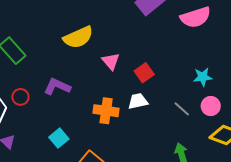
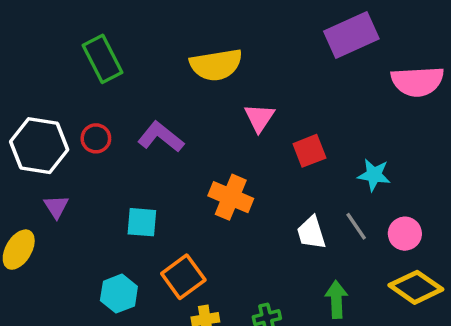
cyan star: (203, 77) -> (374, 175), moved
white trapezoid: (138, 101) -> (311, 233), moved, turned -110
cyan square: (59, 138) -> (142, 222), turned 30

